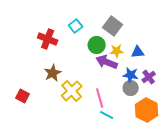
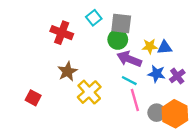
gray square: (113, 26) -> (121, 23), moved, turned -30
yellow star: (117, 51) -> (150, 46), moved
gray circle: (131, 88) -> (157, 113), moved
pink line: (100, 98) -> (135, 100), moved
cyan line: (107, 115) -> (129, 81), moved

